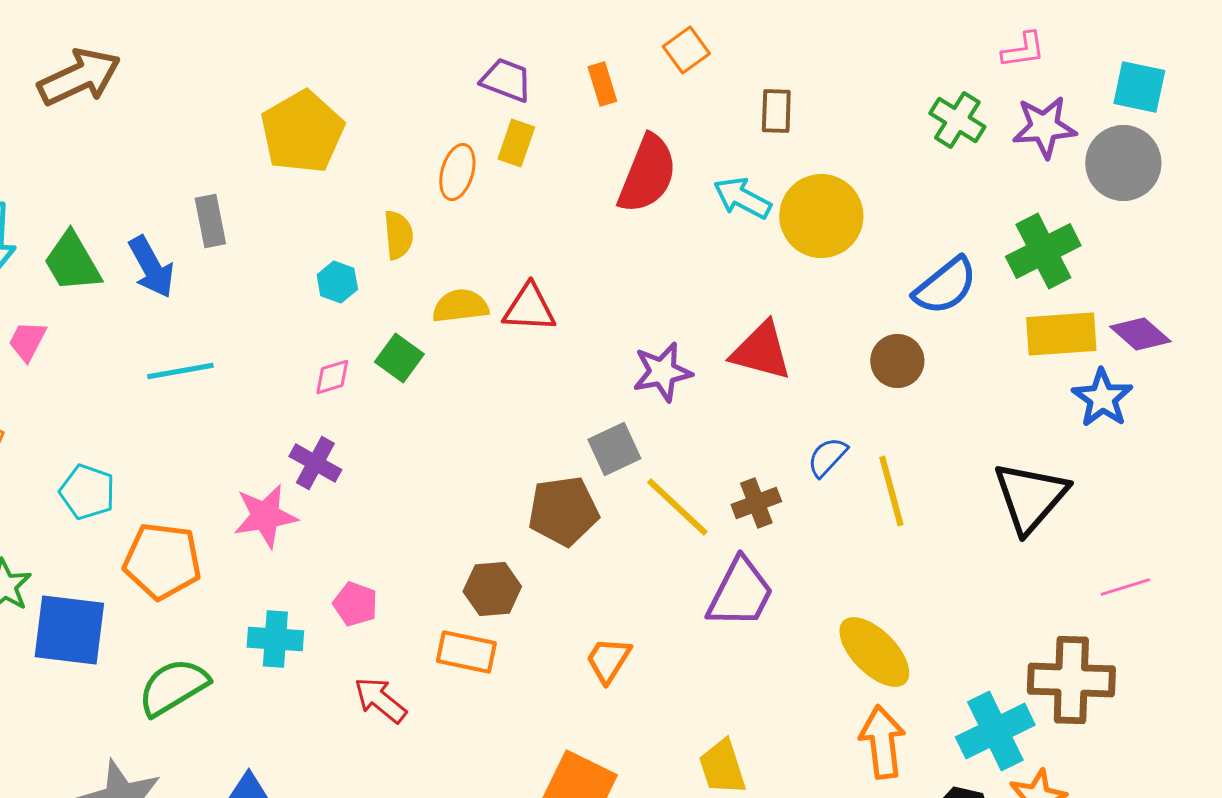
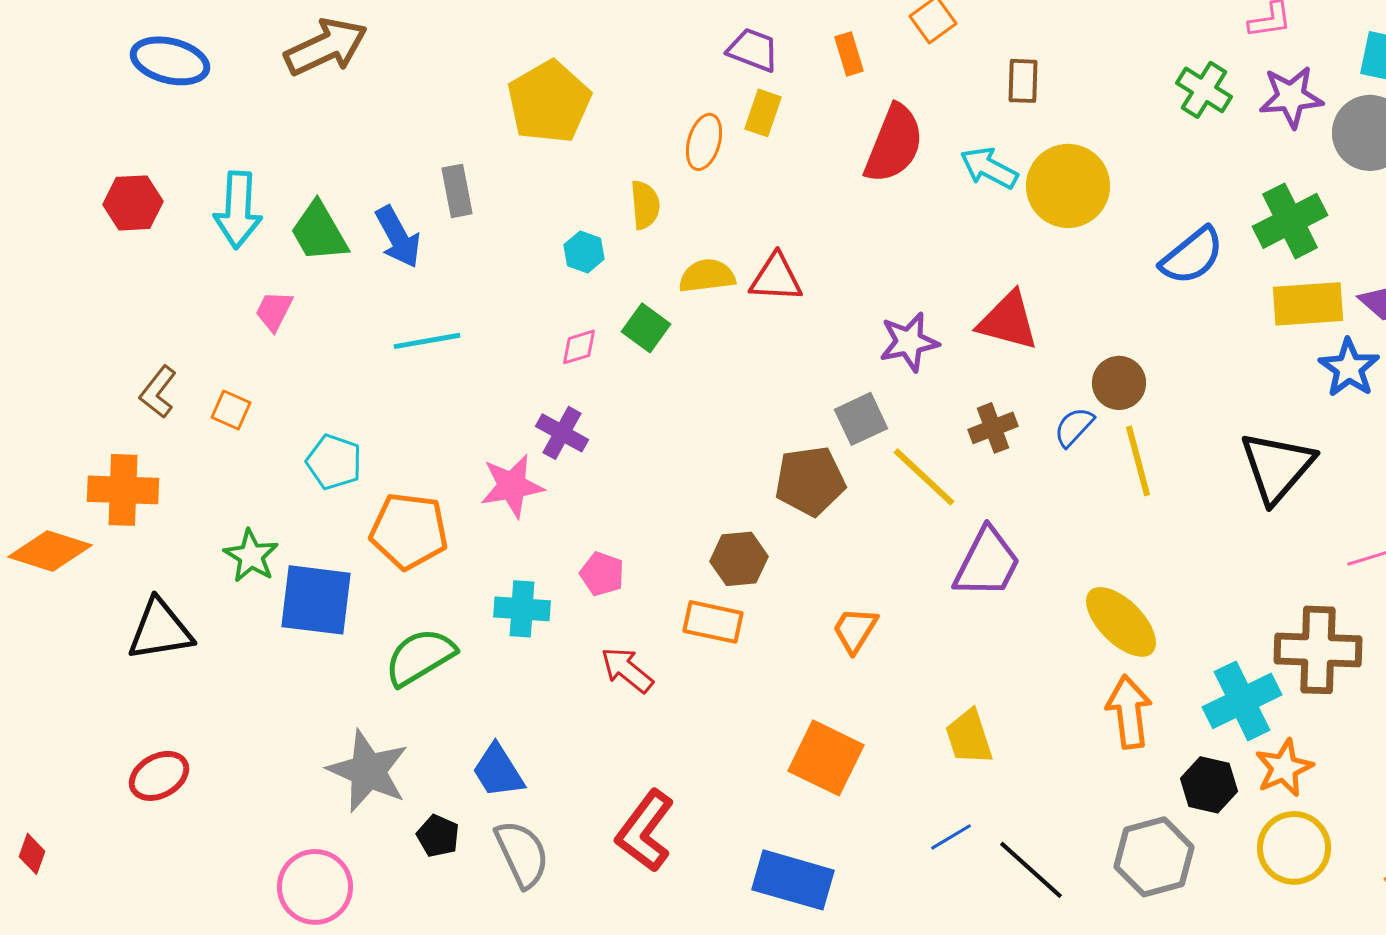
brown circle: (897, 361) -> (1119, 383), moved
brown cross: (756, 503) -> (993, 428), moved

